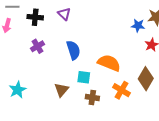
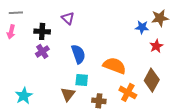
black cross: (35, 17) -> (42, 31), moved
cyan square: (84, 77) -> (82, 80), moved

